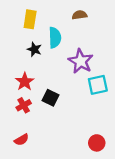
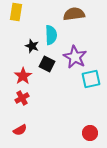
brown semicircle: (80, 15) -> (74, 14), size x1.5
yellow rectangle: (30, 19) -> (16, 12), moved
black square: (51, 98) -> (47, 64), moved

